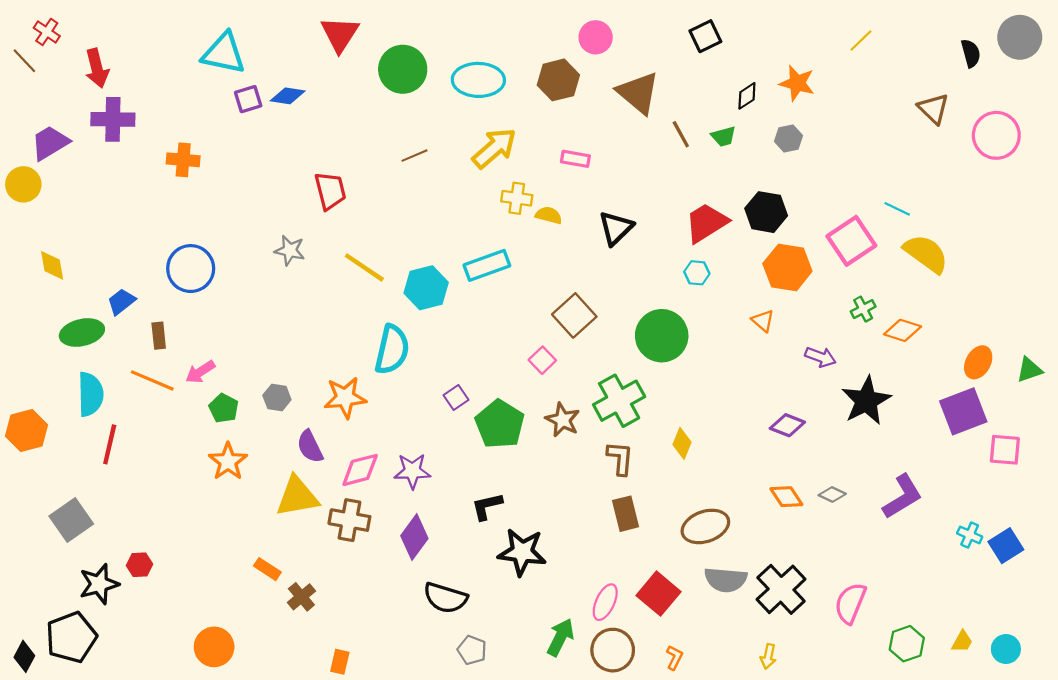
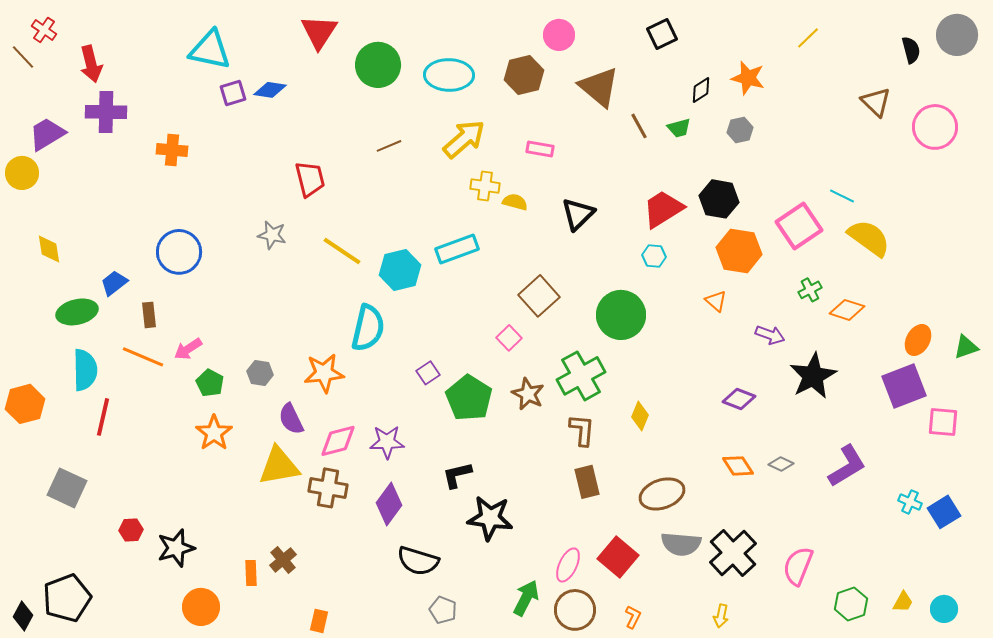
gray square: (71, 520) -> (67, 488), turned -30
orange rectangle: (267, 569) -> (251, 573), moved, turned 55
black star: (99, 584) -> (176, 548), moved

